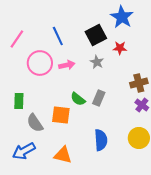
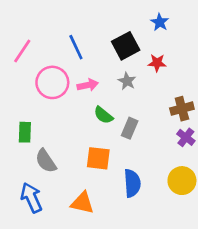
blue star: (122, 17) -> (160, 22), size x0.6
green semicircle: (78, 99) -> (103, 115), moved
orange square: (61, 115) -> (98, 158), moved
blue arrow: (24, 151) -> (31, 198), turned 95

